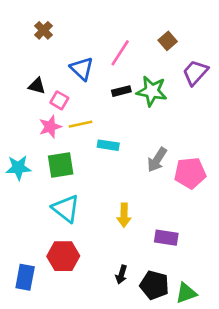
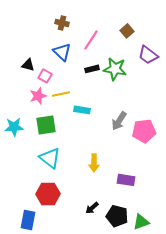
brown cross: (43, 30) -> (62, 23), moved, turned -32
purple trapezoid: (195, 73) -> (148, 55), turned -95
black arrow: (121, 275) -> (92, 208), turned 32
blue rectangle: (25, 277) -> (28, 220), moved

